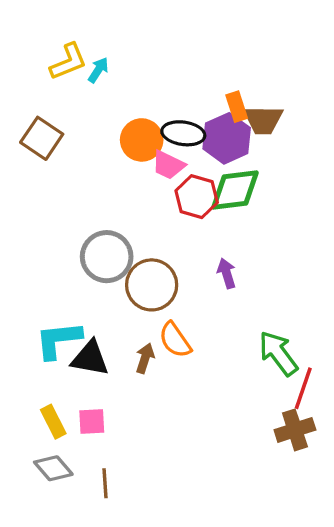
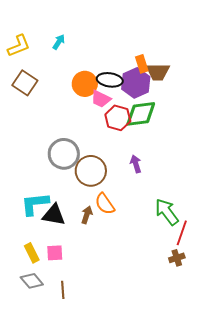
yellow L-shape: (68, 62) -> (19, 46), moved
brown cross: (295, 430) -> (177, 258), size x0.7

